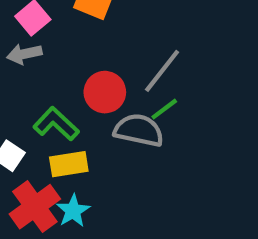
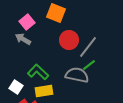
gray arrow: (24, 54) -> (23, 39), turned 42
red circle: (105, 92) -> (69, 40), moved

